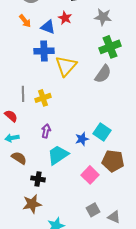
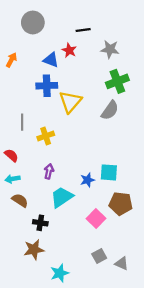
orange arrow: (25, 21) -> (11, 60), moved, turned -112
gray line: (23, 94) -> (22, 122), moved
cyan square: (102, 132) -> (109, 172), turned -30

